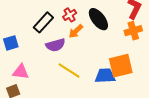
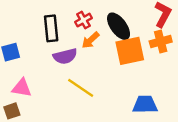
black rectangle: (43, 22) -> (51, 28), turned -50
orange square: (121, 66) -> (130, 51), moved
blue trapezoid: (105, 76) -> (145, 105), moved

